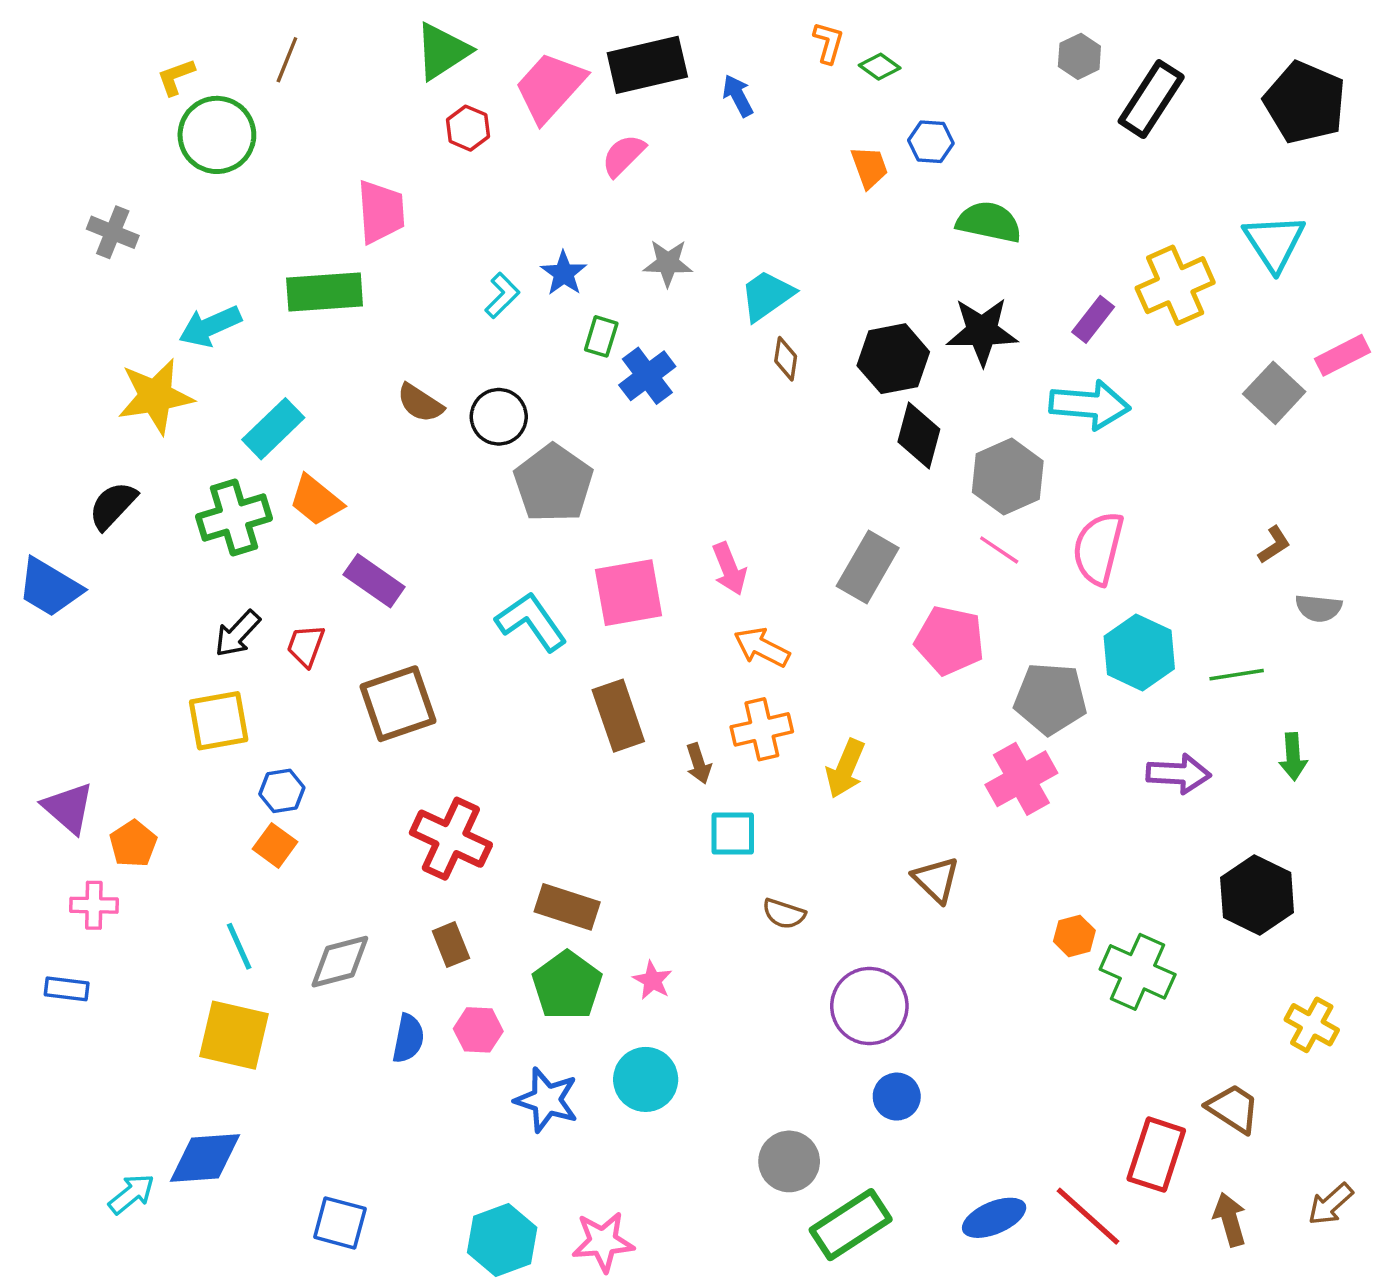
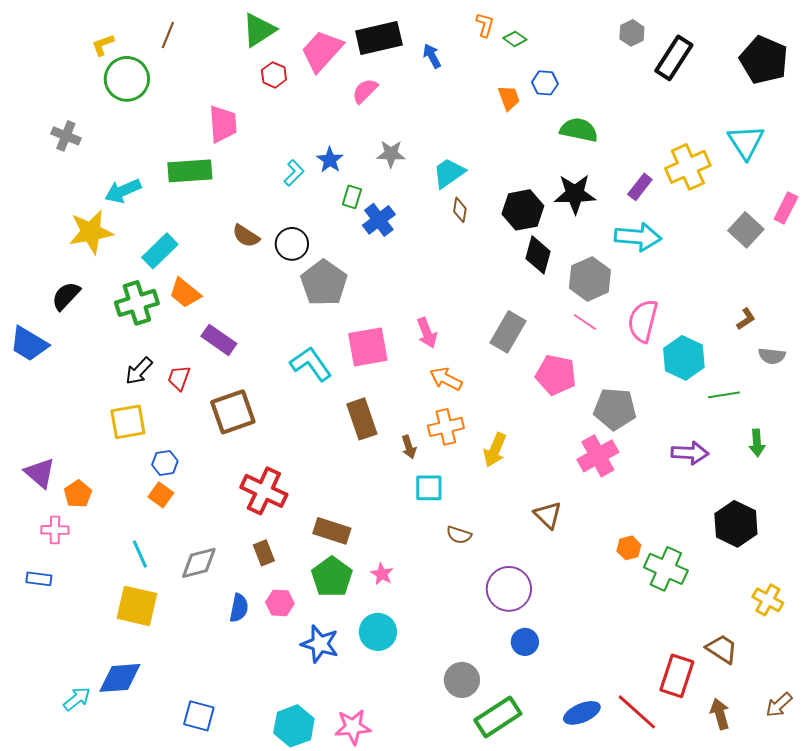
pink rectangle: (1342, 355) -> (786, 208), turned -36
cyan hexagon: (1139, 652) -> (684, 358), moved

